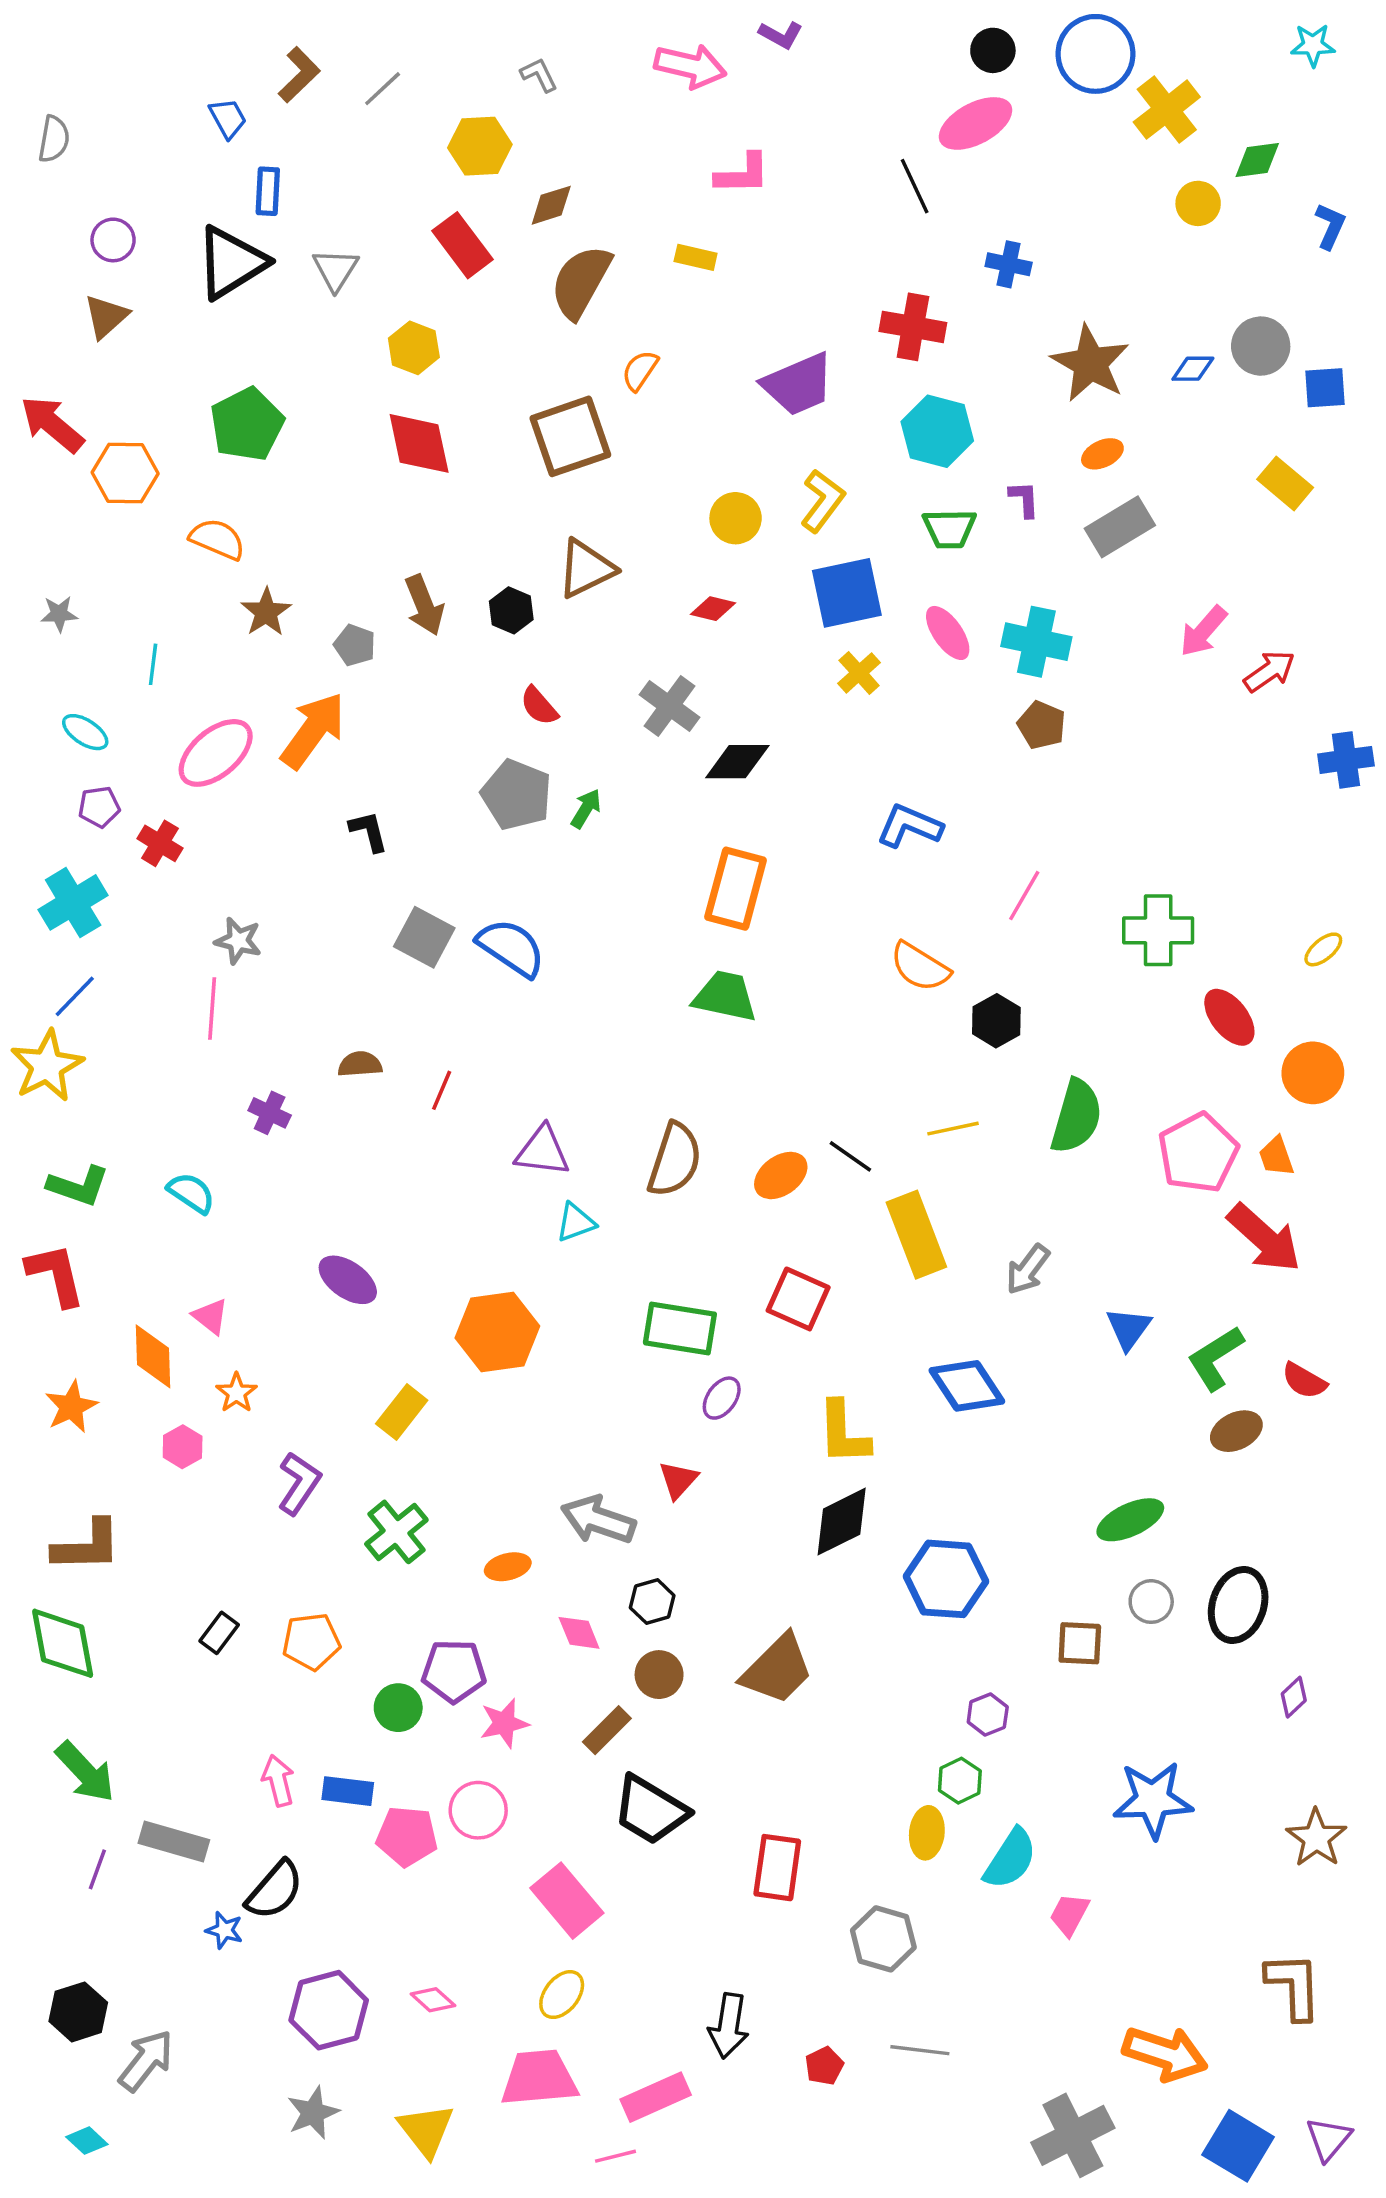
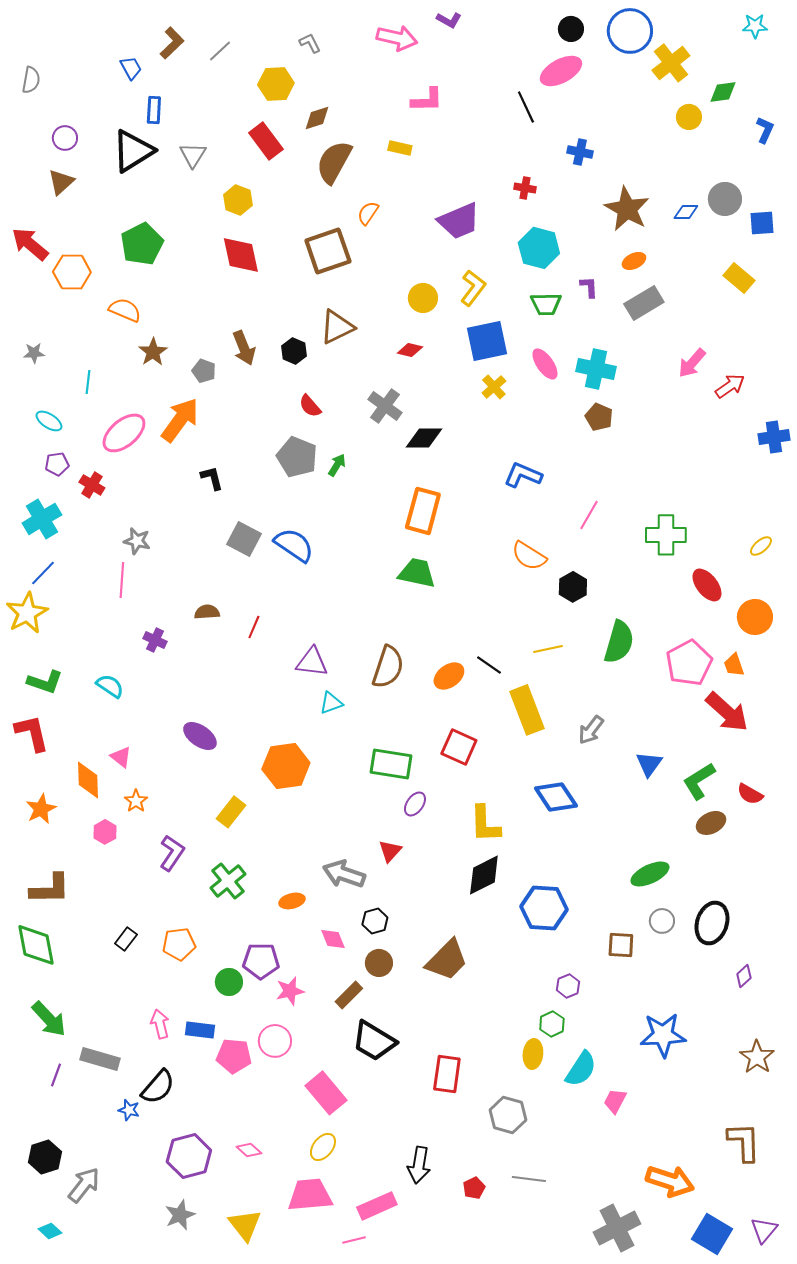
red cross: (913, 327) -> (525, 188), size x0.6

